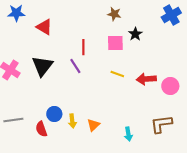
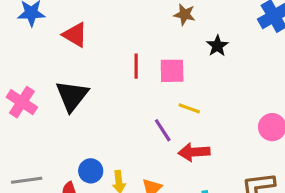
pink square: (115, 43) -> (172, 71), moved
purple line: (75, 66) -> (163, 130), moved
red arrow: (146, 79) -> (194, 152), moved

